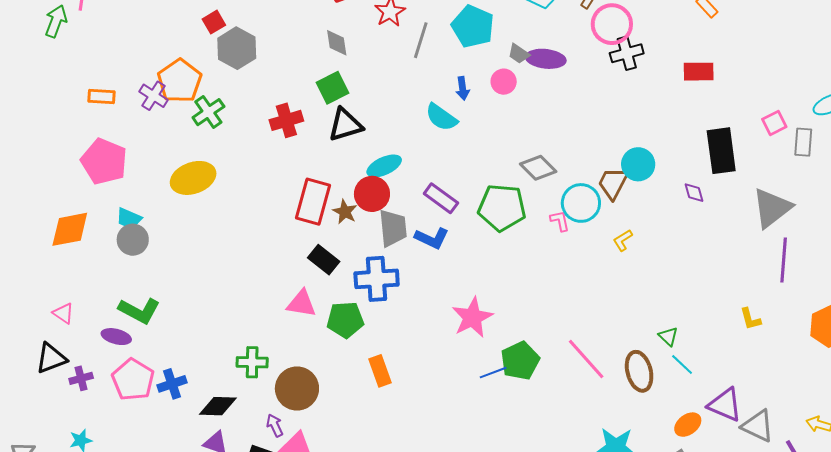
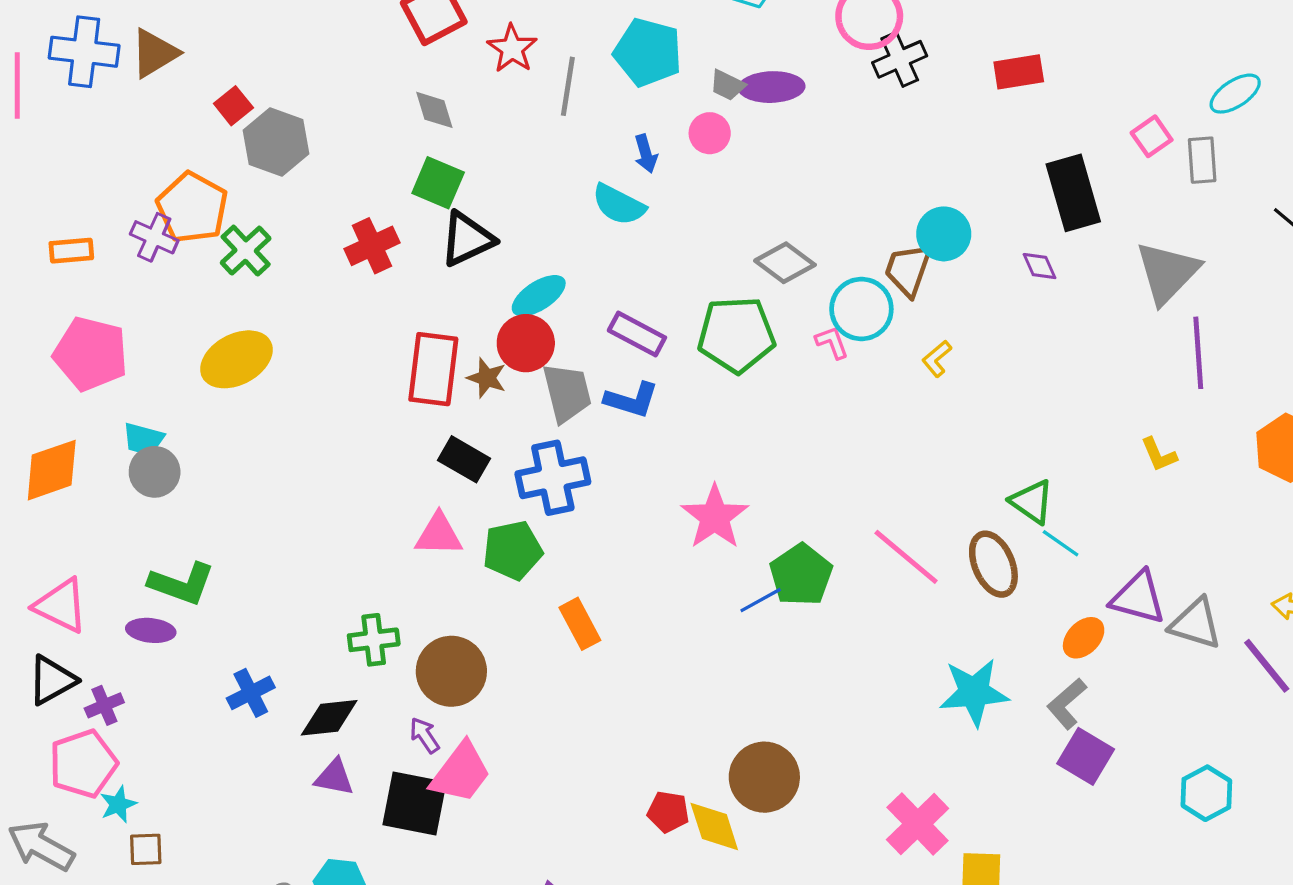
green square: (333, 88) -> (438, 183), turned -32
pink triangle: (63, 313) -> (61, 606), size x1.6
green triangle: (668, 336) -> (1032, 502), size x1.4
pink pentagon: (133, 380) -> (83, 764), moved, turned 30

